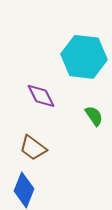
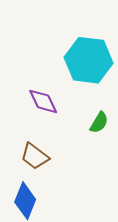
green semicircle: (94, 116) -> (99, 123), turned 65

